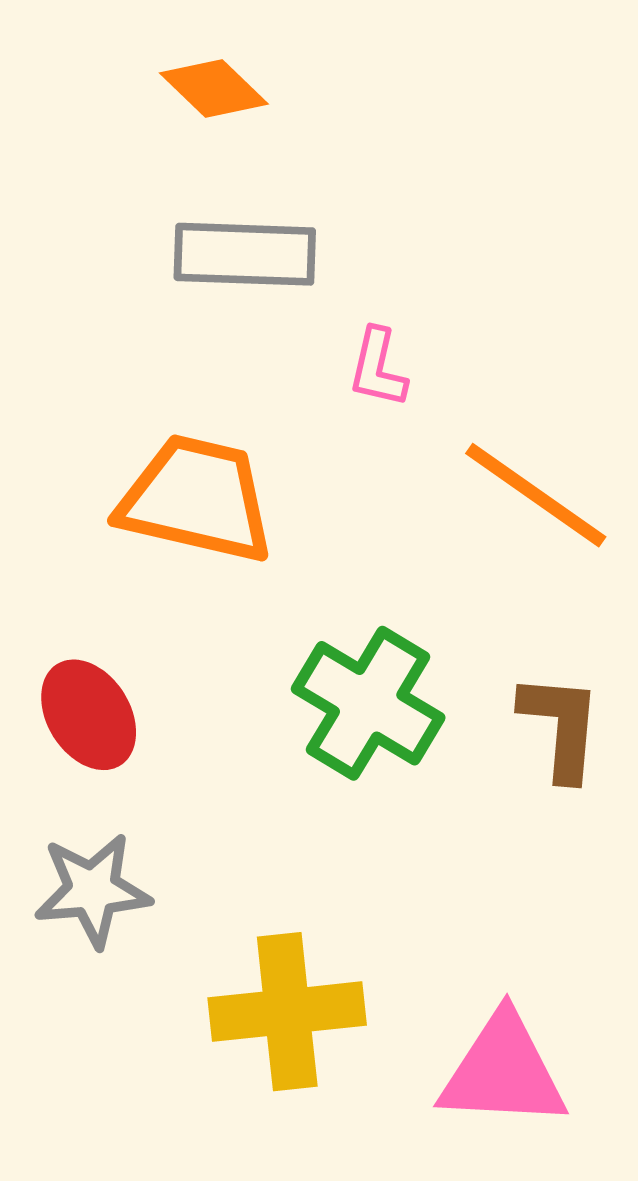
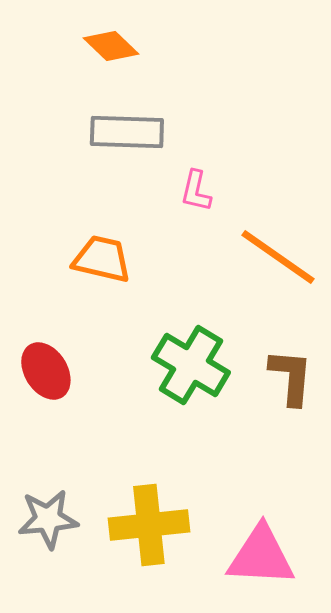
orange trapezoid: (197, 499) -> (102, 259), size x0.7
gray star: (92, 890) -> (48, 519), moved

